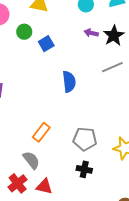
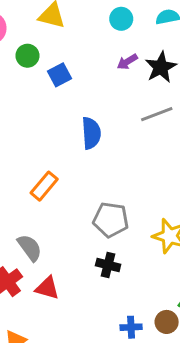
purple arrow: (91, 33) -> (127, 62), turned -48
orange rectangle: (41, 132) -> (44, 186), moved

